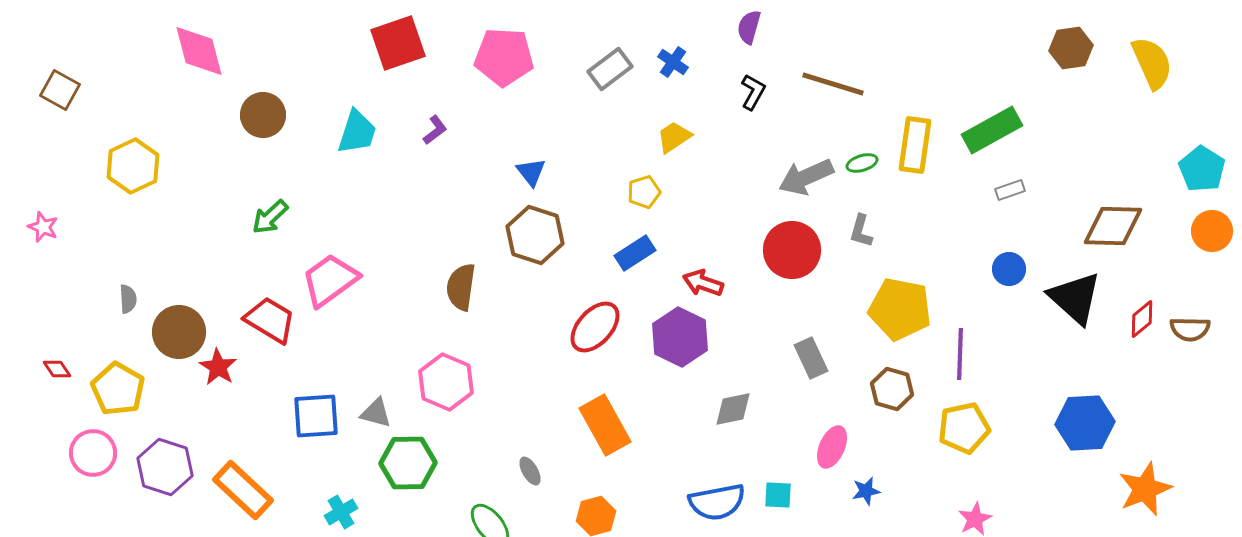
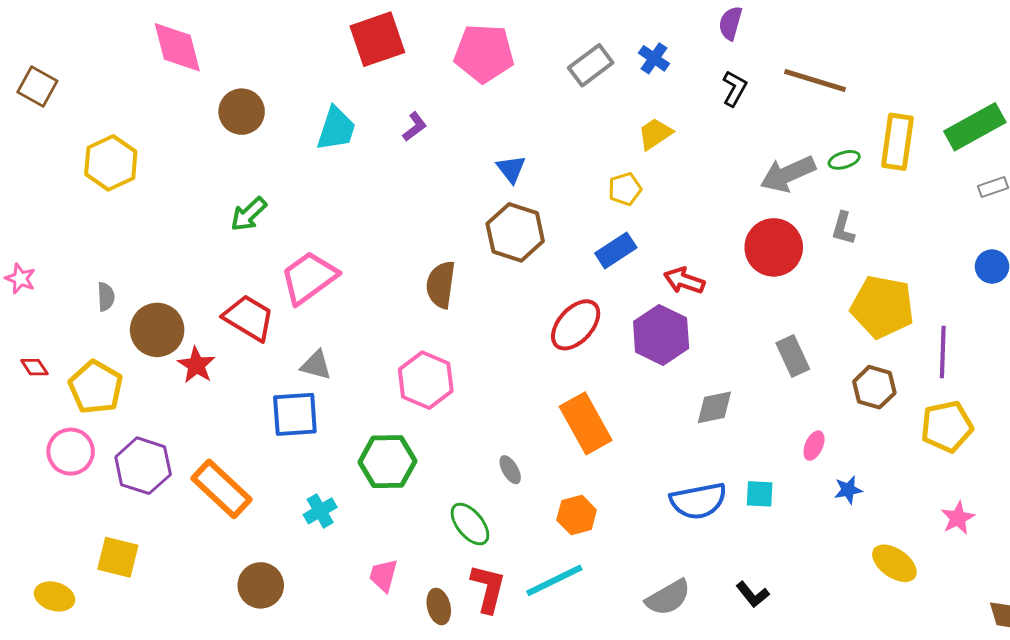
pink star: (43, 227) -> (20, 279), moved
gray triangle: (376, 413) -> (316, 365), moved
pink ellipse: (832, 447) -> (814, 446), size x0.7

